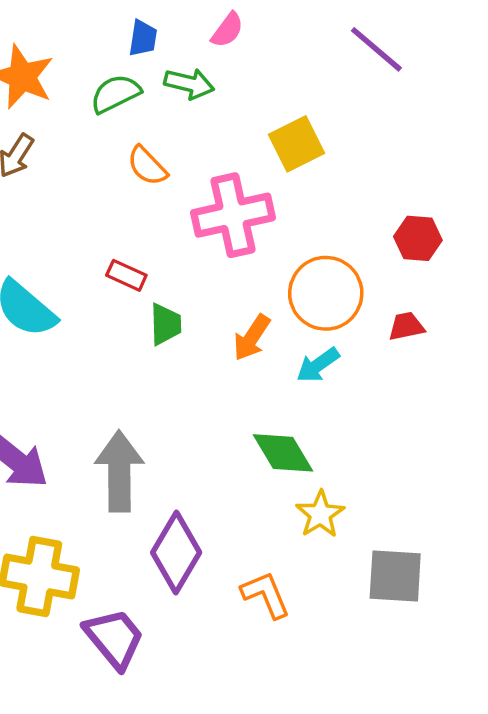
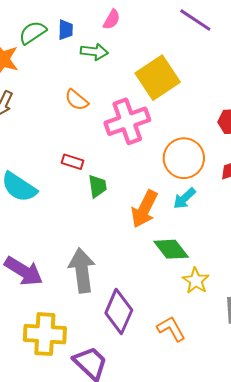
green semicircle: (115, 94) -> (33, 33), moved
yellow square: (297, 144) -> (158, 78), size x1.4
orange arrow: (252, 338) -> (144, 209), moved, size x1.4

